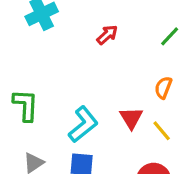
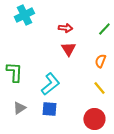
red arrow: (107, 35) -> (65, 28), turned 48
red triangle: (131, 118) -> (68, 49), moved

